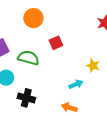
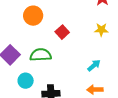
yellow star: (93, 66) -> (101, 30), moved

